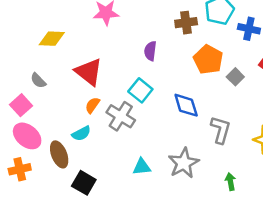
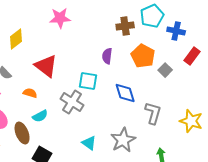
yellow diamond: (52, 39) -> (16, 39), turned -40
purple semicircle: (150, 51) -> (107, 56), moved
cyan square: (140, 90) -> (88, 81), turned -30
orange semicircle: (92, 105) -> (30, 93), moved, turned 72
cyan triangle: (142, 167) -> (89, 143), turned 42

